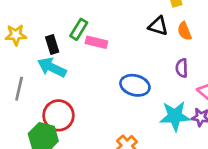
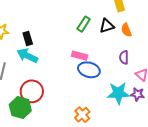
black triangle: (158, 26) -> (107, 26), turned -35
green rectangle: (79, 29) -> (84, 24), moved
pink rectangle: (96, 42) -> (80, 56), moved

